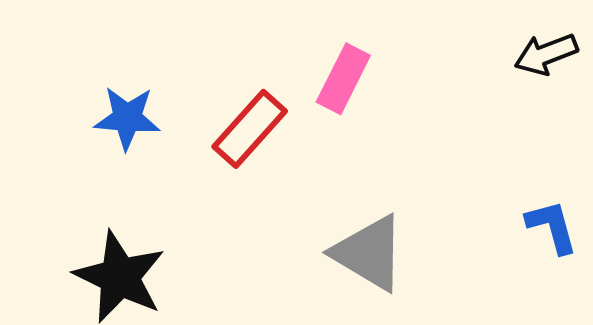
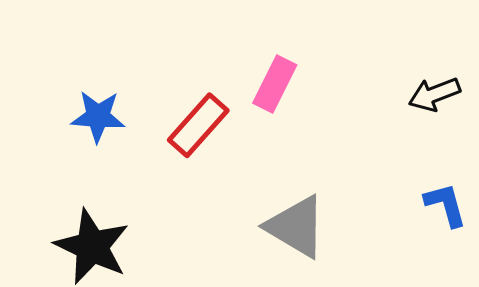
black arrow: (546, 54) -> (434, 94), moved

